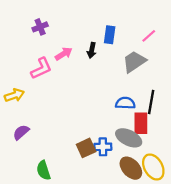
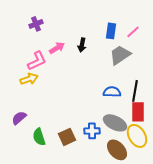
blue rectangle: (110, 35) -> (111, 31), moved
yellow arrow: (14, 95) -> (29, 79), moved
red rectangle: (141, 123) -> (138, 112), moved
brown square: (86, 148) -> (67, 137), moved
yellow ellipse: (153, 167) -> (137, 136), moved
green semicircle: (43, 170) -> (39, 137), moved

